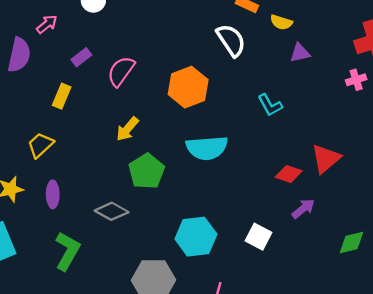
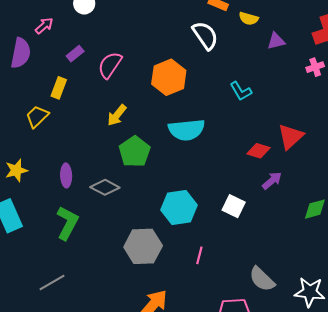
purple triangle: (300, 53) -> (276, 41), moved
yellow trapezoid: (40, 145) -> (37, 116), moved
purple ellipse: (53, 194) -> (66, 175), moved

